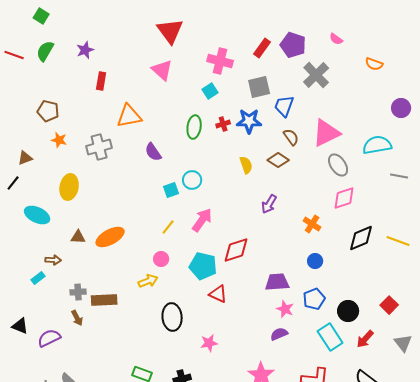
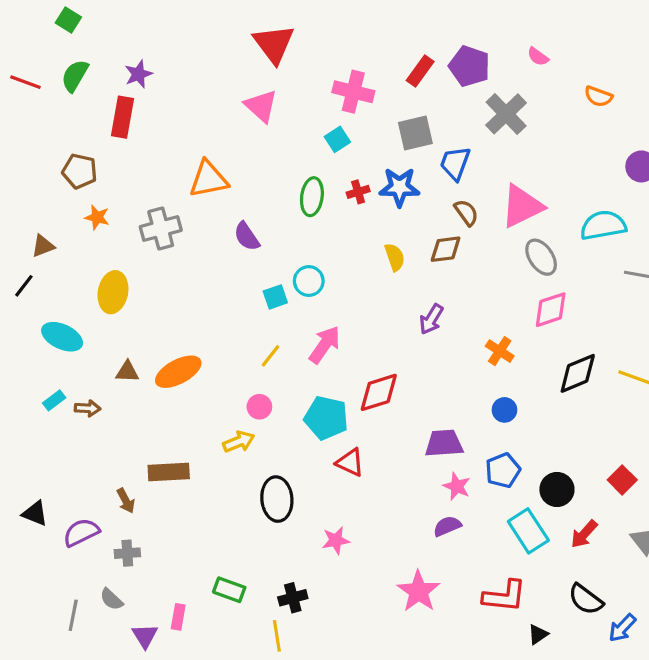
red rectangle: (101, 81) -> (123, 117), moved, size x1.4
brown diamond: (278, 160) -> (446, 249), turned -40
cyan rectangle: (38, 278) -> (54, 400), moved
gray cross: (78, 292) -> (127, 553), moved

